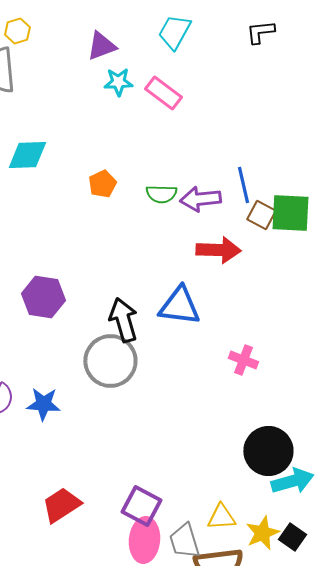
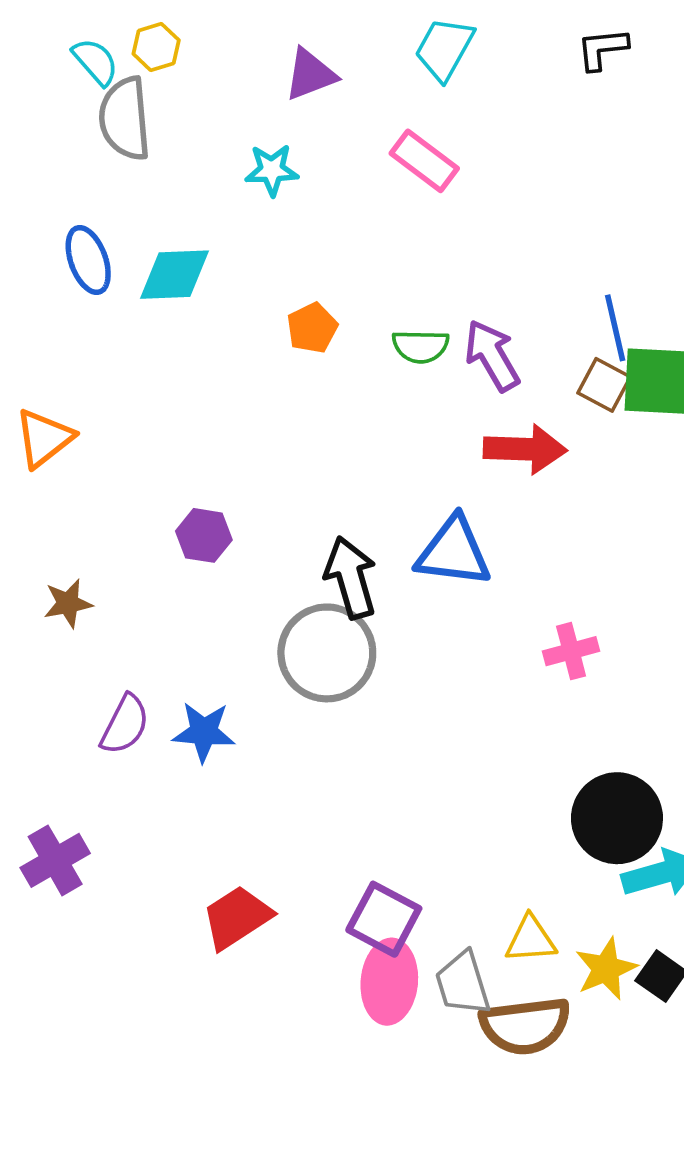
cyan star: (118, 82) -> (272, 170), moved
blue line: (243, 185) -> (615, 328), moved
purple arrow: (200, 199) -> (492, 355), turned 66
purple hexagon: (43, 297) -> (204, 535), size x0.7
pink cross: (243, 360) -> (571, 651), turned -36

